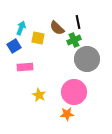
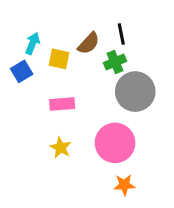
brown semicircle: (57, 28) -> (89, 43), turned -91
pink rectangle: (25, 67) -> (62, 104), moved
orange star: (67, 114) -> (124, 185), moved

